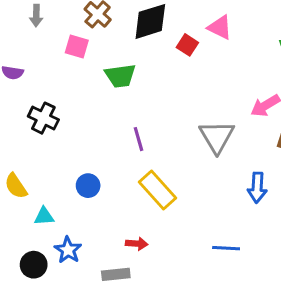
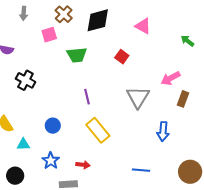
red square: (187, 45) -> (122, 57), moved
pink square: (77, 47) -> (49, 35), turned -35
blue star: (68, 250) -> (51, 161), moved

